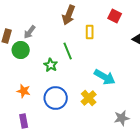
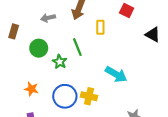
gray arrow: (30, 32) -> (48, 18), moved, turned 40
green circle: (21, 50) -> (39, 48), moved
yellow cross: (89, 98) -> (89, 96), moved, turned -35

